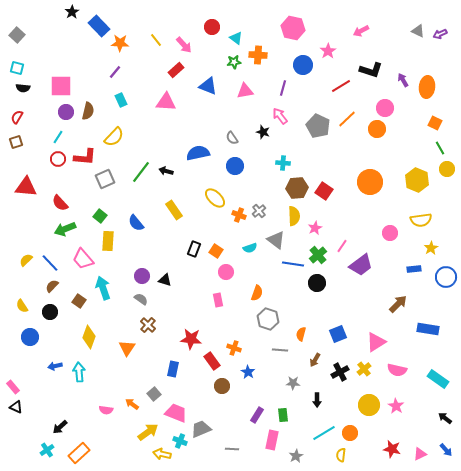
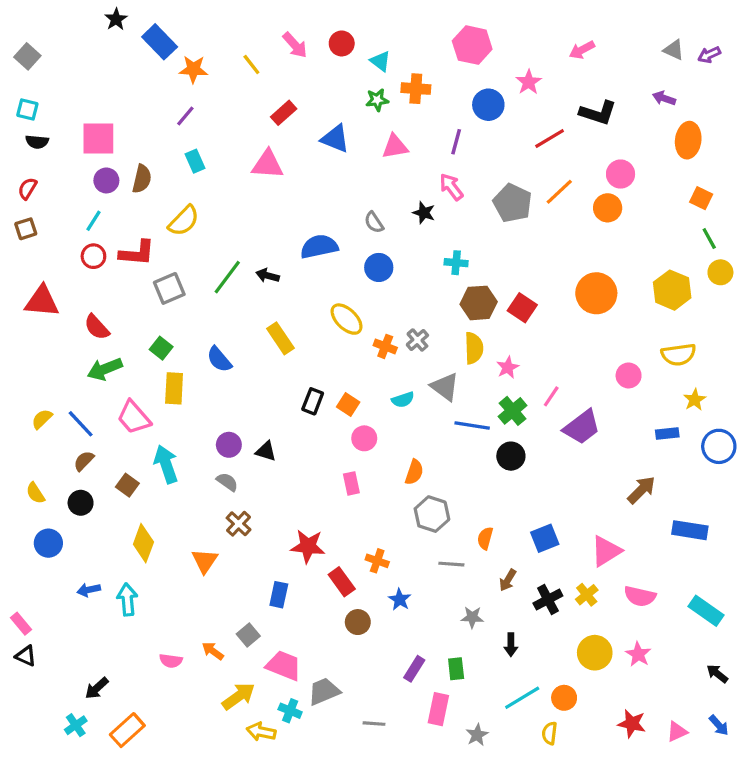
pink arrow: (184, 45) -> (295, 45), moved
purple arrow: (403, 80) -> (664, 98), moved, turned -40

